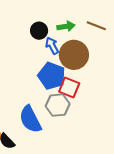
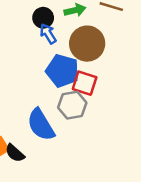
blue arrow: (52, 46) -> (48, 34), moved

